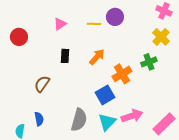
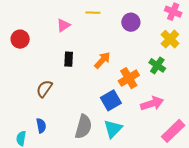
purple circle: (115, 17) -> (131, 22), moved
yellow line: (94, 24) -> (93, 13), moved
green cross: (149, 62) -> (157, 65), turned -35
pink arrow: (132, 116) -> (152, 103), moved

